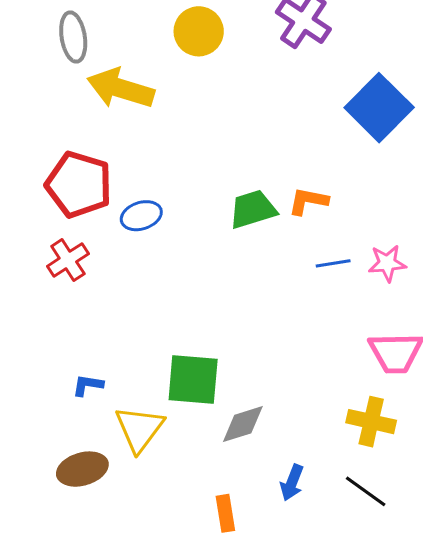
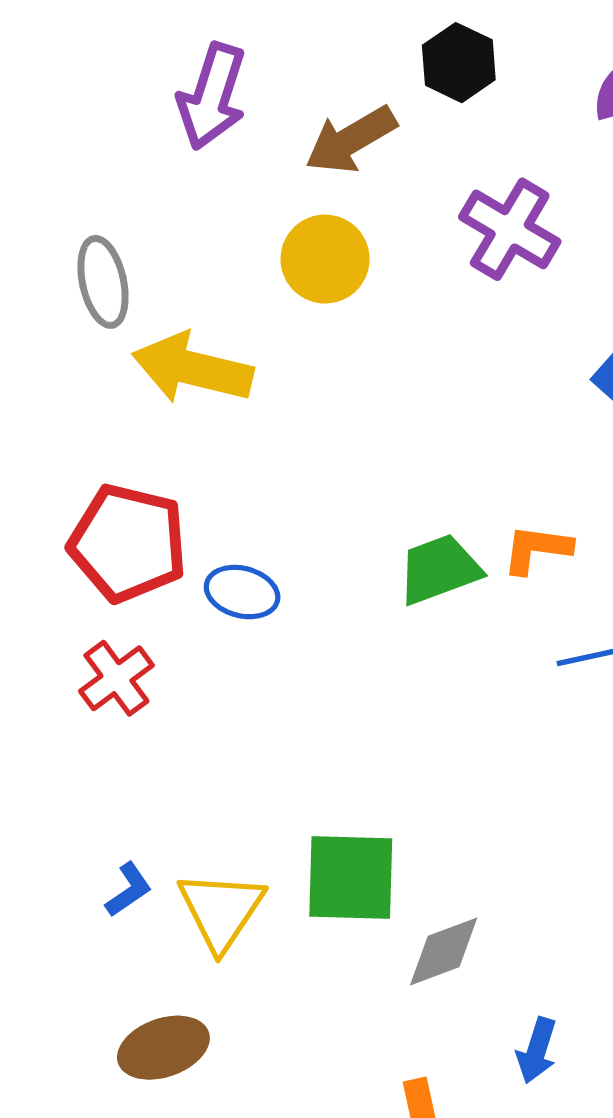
blue ellipse: (141, 216) -> (242, 592), turned 36
blue L-shape: (88, 385) -> (129, 890), moved, turned 140
yellow triangle: (139, 429) -> (221, 910), moved

